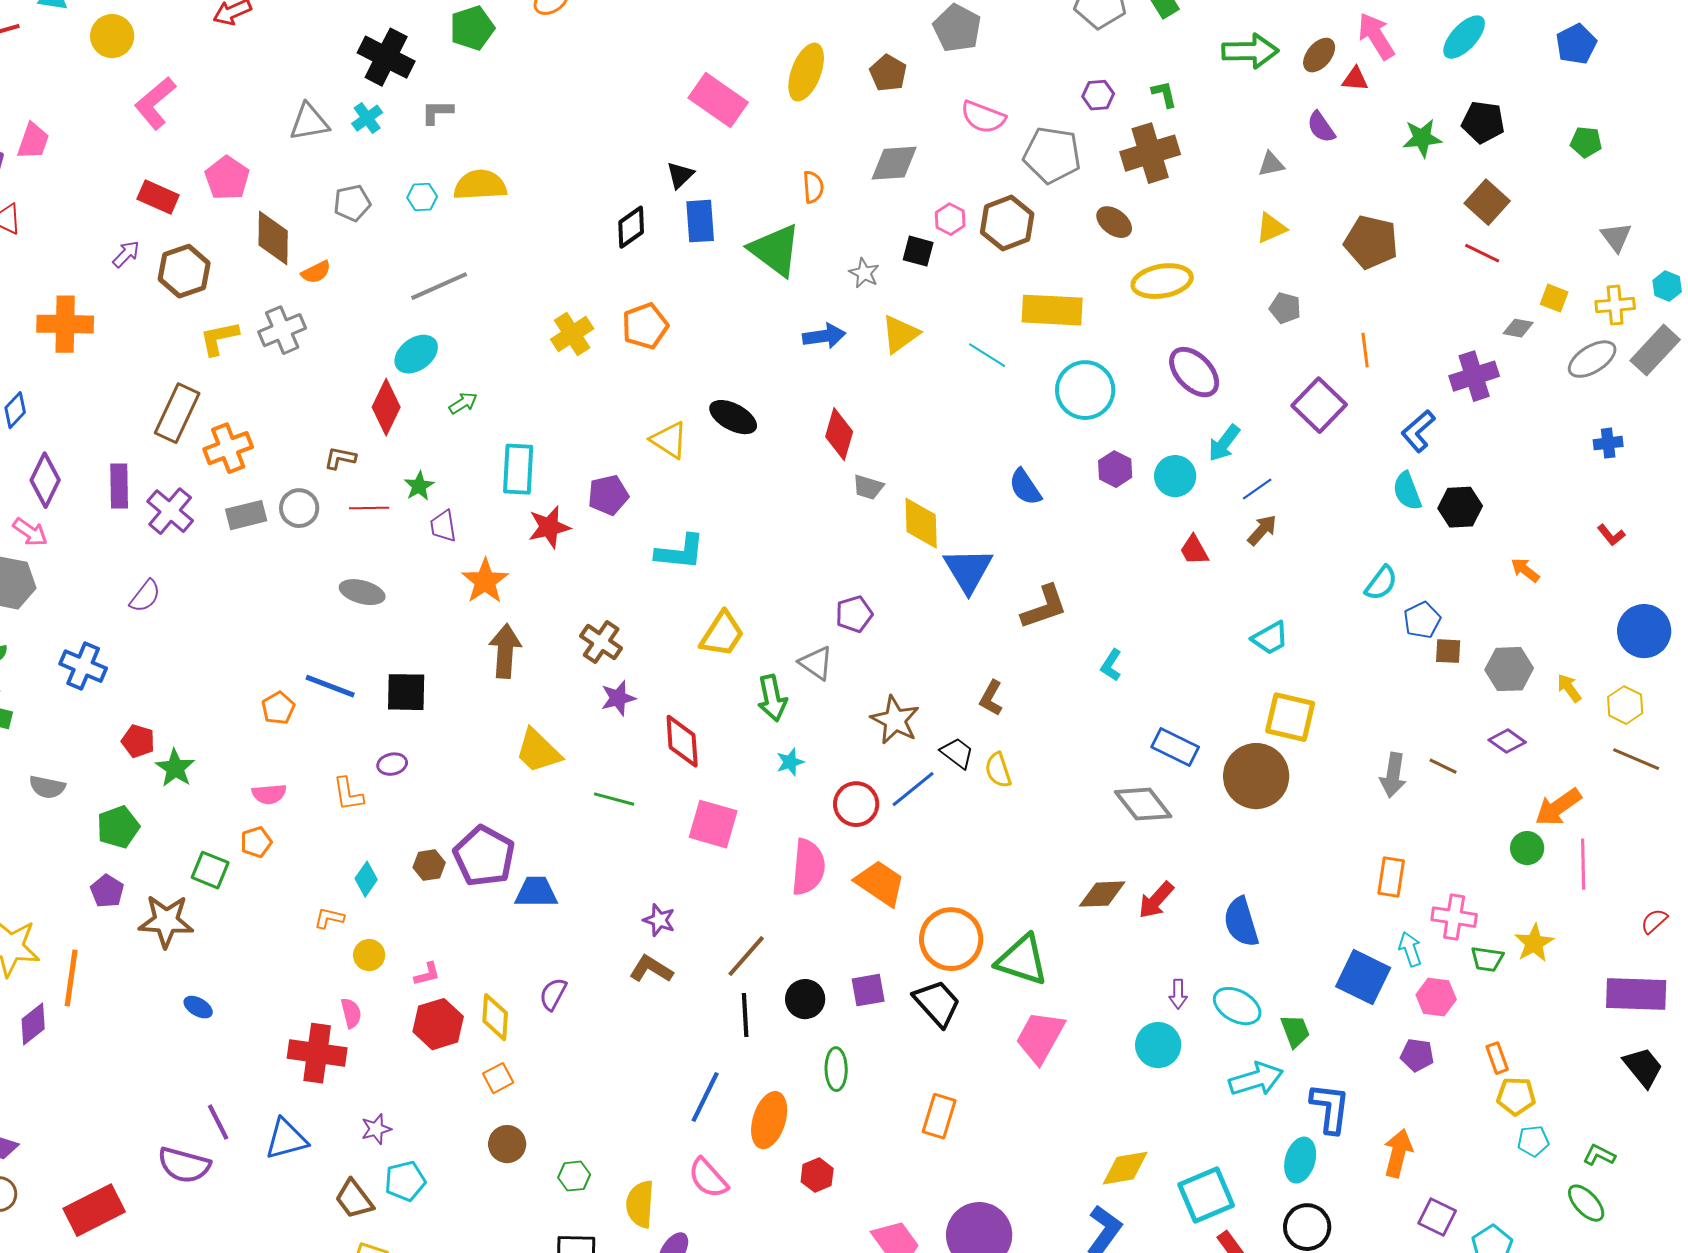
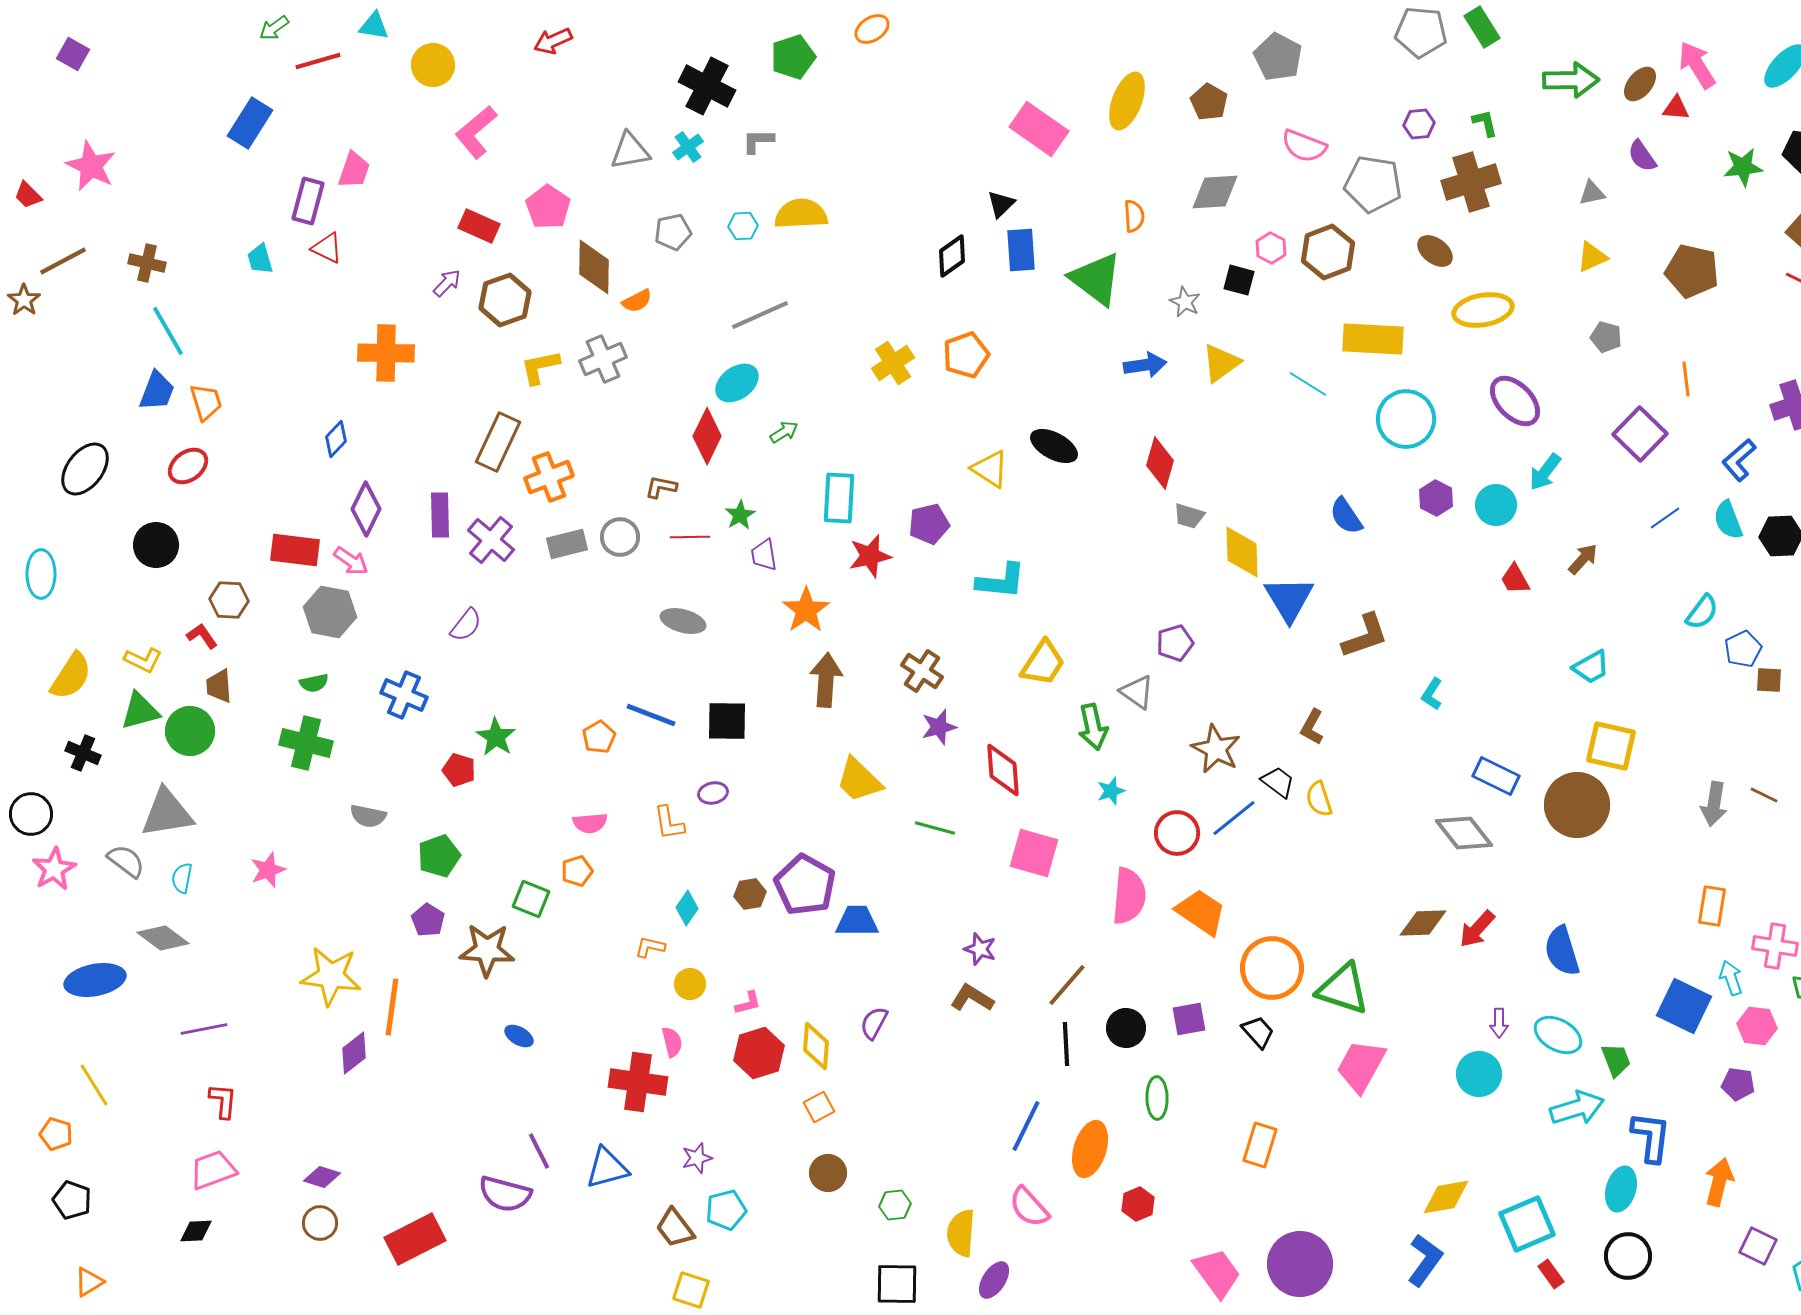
blue line: (1257, 489) -> (1665, 518), moved
green star: (175, 768) -> (496, 737), moved
black trapezoid: (937, 1003) -> (1258, 1032), size x0.7

